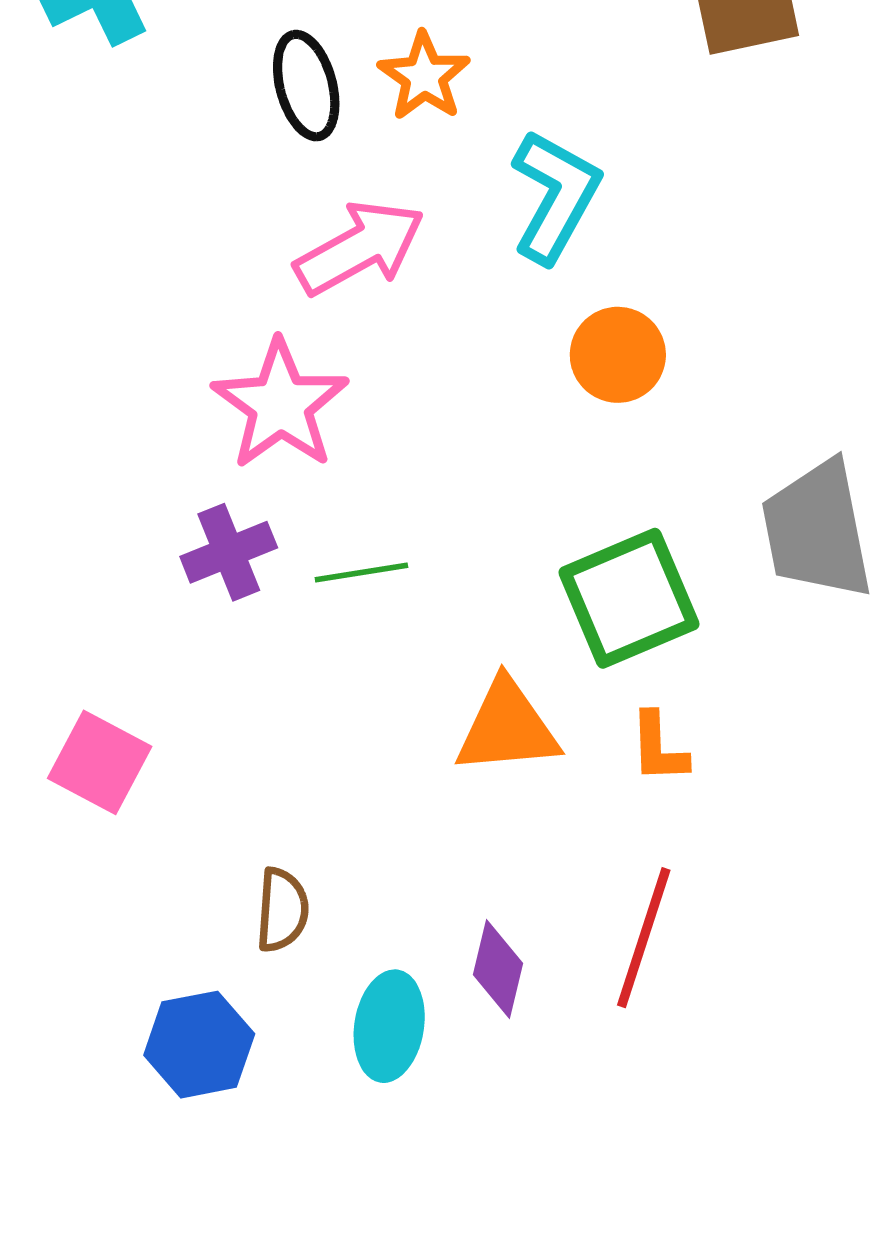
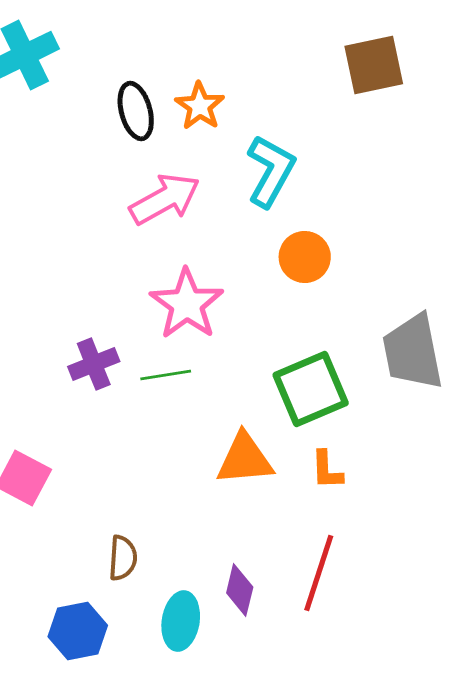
pink star: (280, 405) -> (187, 304), moved

